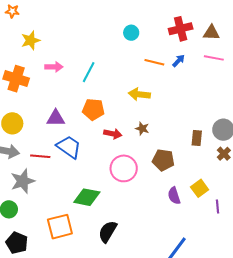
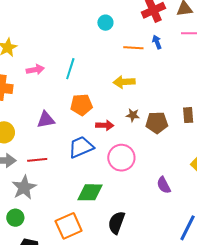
blue arrow: (179, 61) -> (157, 42), turned -56
blue trapezoid: (69, 147) -> (81, 147), moved, turned -48
brown pentagon: (163, 160) -> (157, 123), moved
purple semicircle: (174, 196) -> (164, 185), moved

